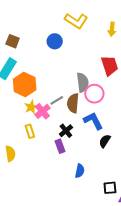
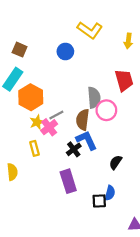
gray line: (57, 100) -> (56, 115), moved
blue L-shape: (93, 121) -> (87, 140), moved
purple rectangle: (60, 146) -> (68, 181), moved, size x1.5
blue semicircle: (80, 171) -> (110, 193), moved
black square: (110, 188) -> (99, 201), moved

